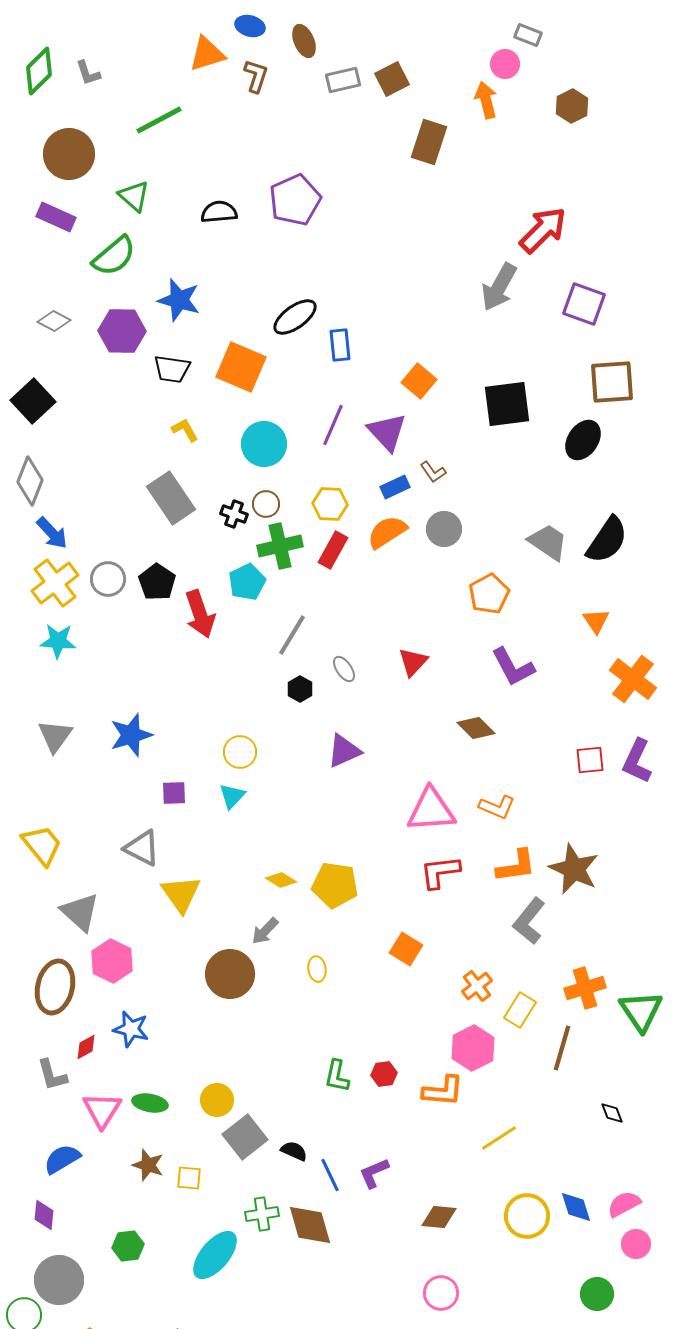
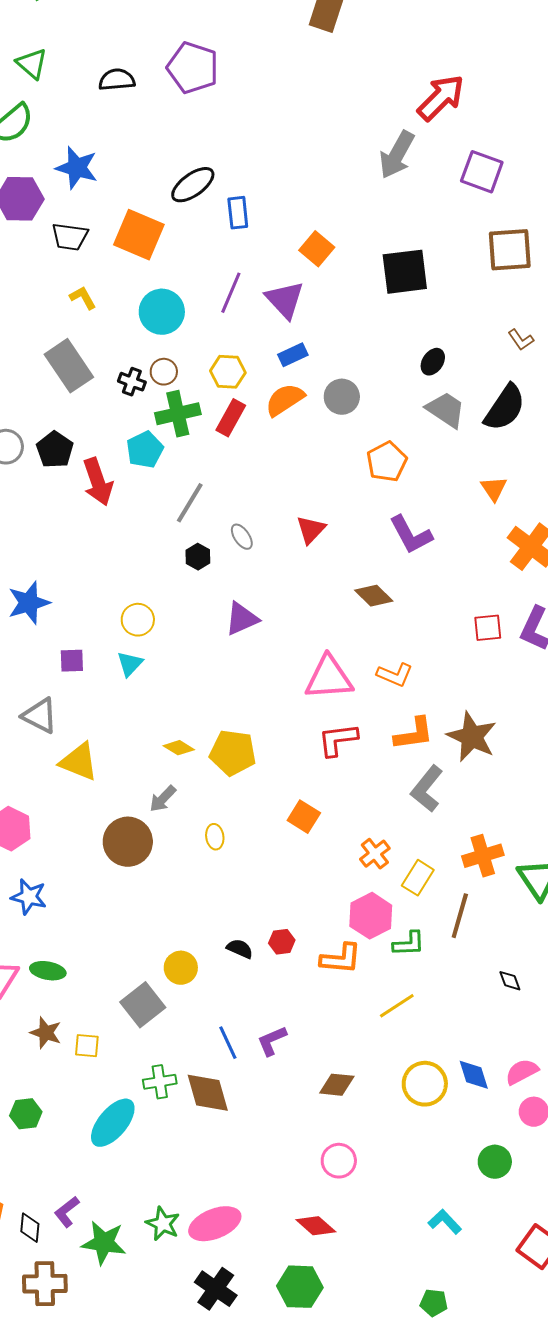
purple pentagon: (295, 200) -> (193, 68), turned -30
black ellipse: (583, 440) -> (433, 362), moved, size x0.7
brown L-shape: (433, 472) -> (521, 340), moved
yellow triangle: (181, 894) -> (79, 762), turned -33
green L-shape: (337, 1076) -> (409, 944), moved, turned -104
yellow circle: (217, 1100) -> (181, 968), moved
black semicircle: (294, 1151) -> (240, 949), moved

